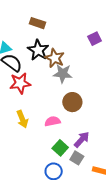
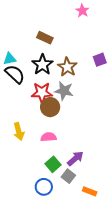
brown star: (55, 58) -> (67, 67), moved
red star: (20, 83) -> (42, 93), moved
brown circle: (72, 102) -> (50, 107), moved

